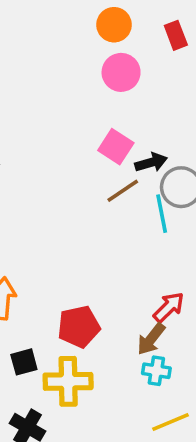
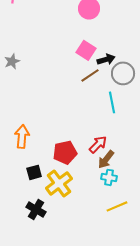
cyan line: (162, 214) -> (112, 102), moved
red arrow: (169, 307) -> (98, 144), moved
yellow cross: (68, 381) -> (59, 183), turned -36

